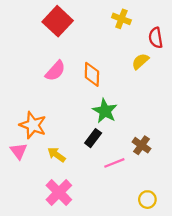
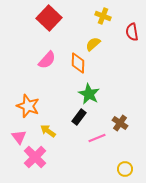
yellow semicircle: (140, 61) -> (93, 44), moved
pink triangle: (19, 151) -> (19, 137), moved
pink cross: (59, 192) -> (35, 157), moved

